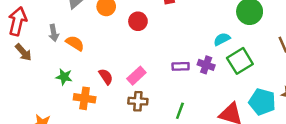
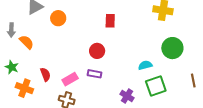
red circle: (138, 21) -> (97, 51), moved
purple cross: (206, 65) -> (127, 96), moved
purple rectangle: (181, 66) -> (95, 74), moved

